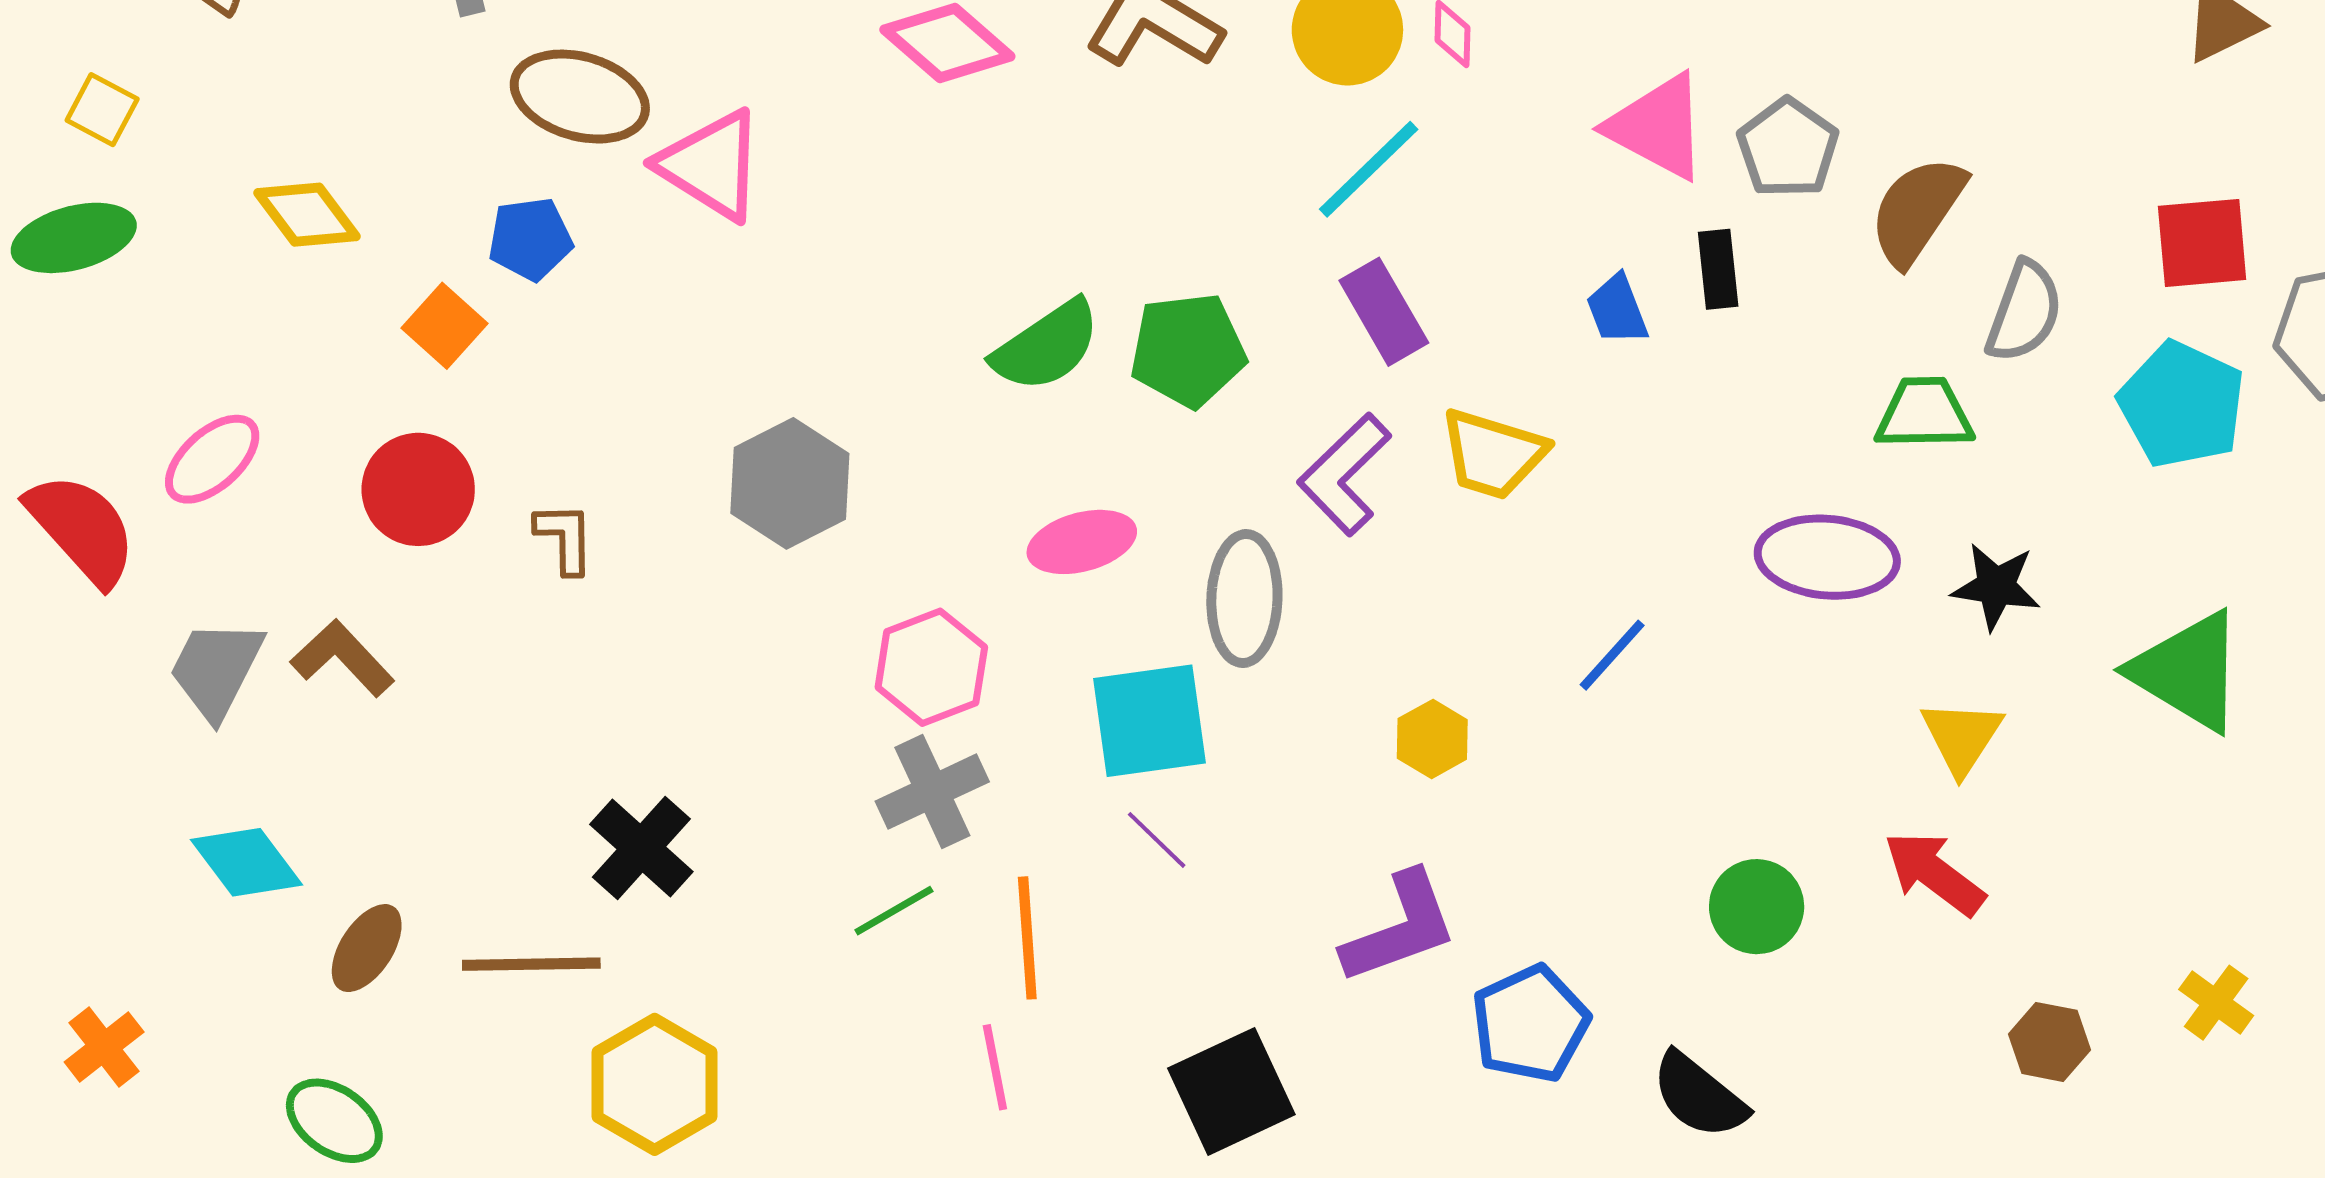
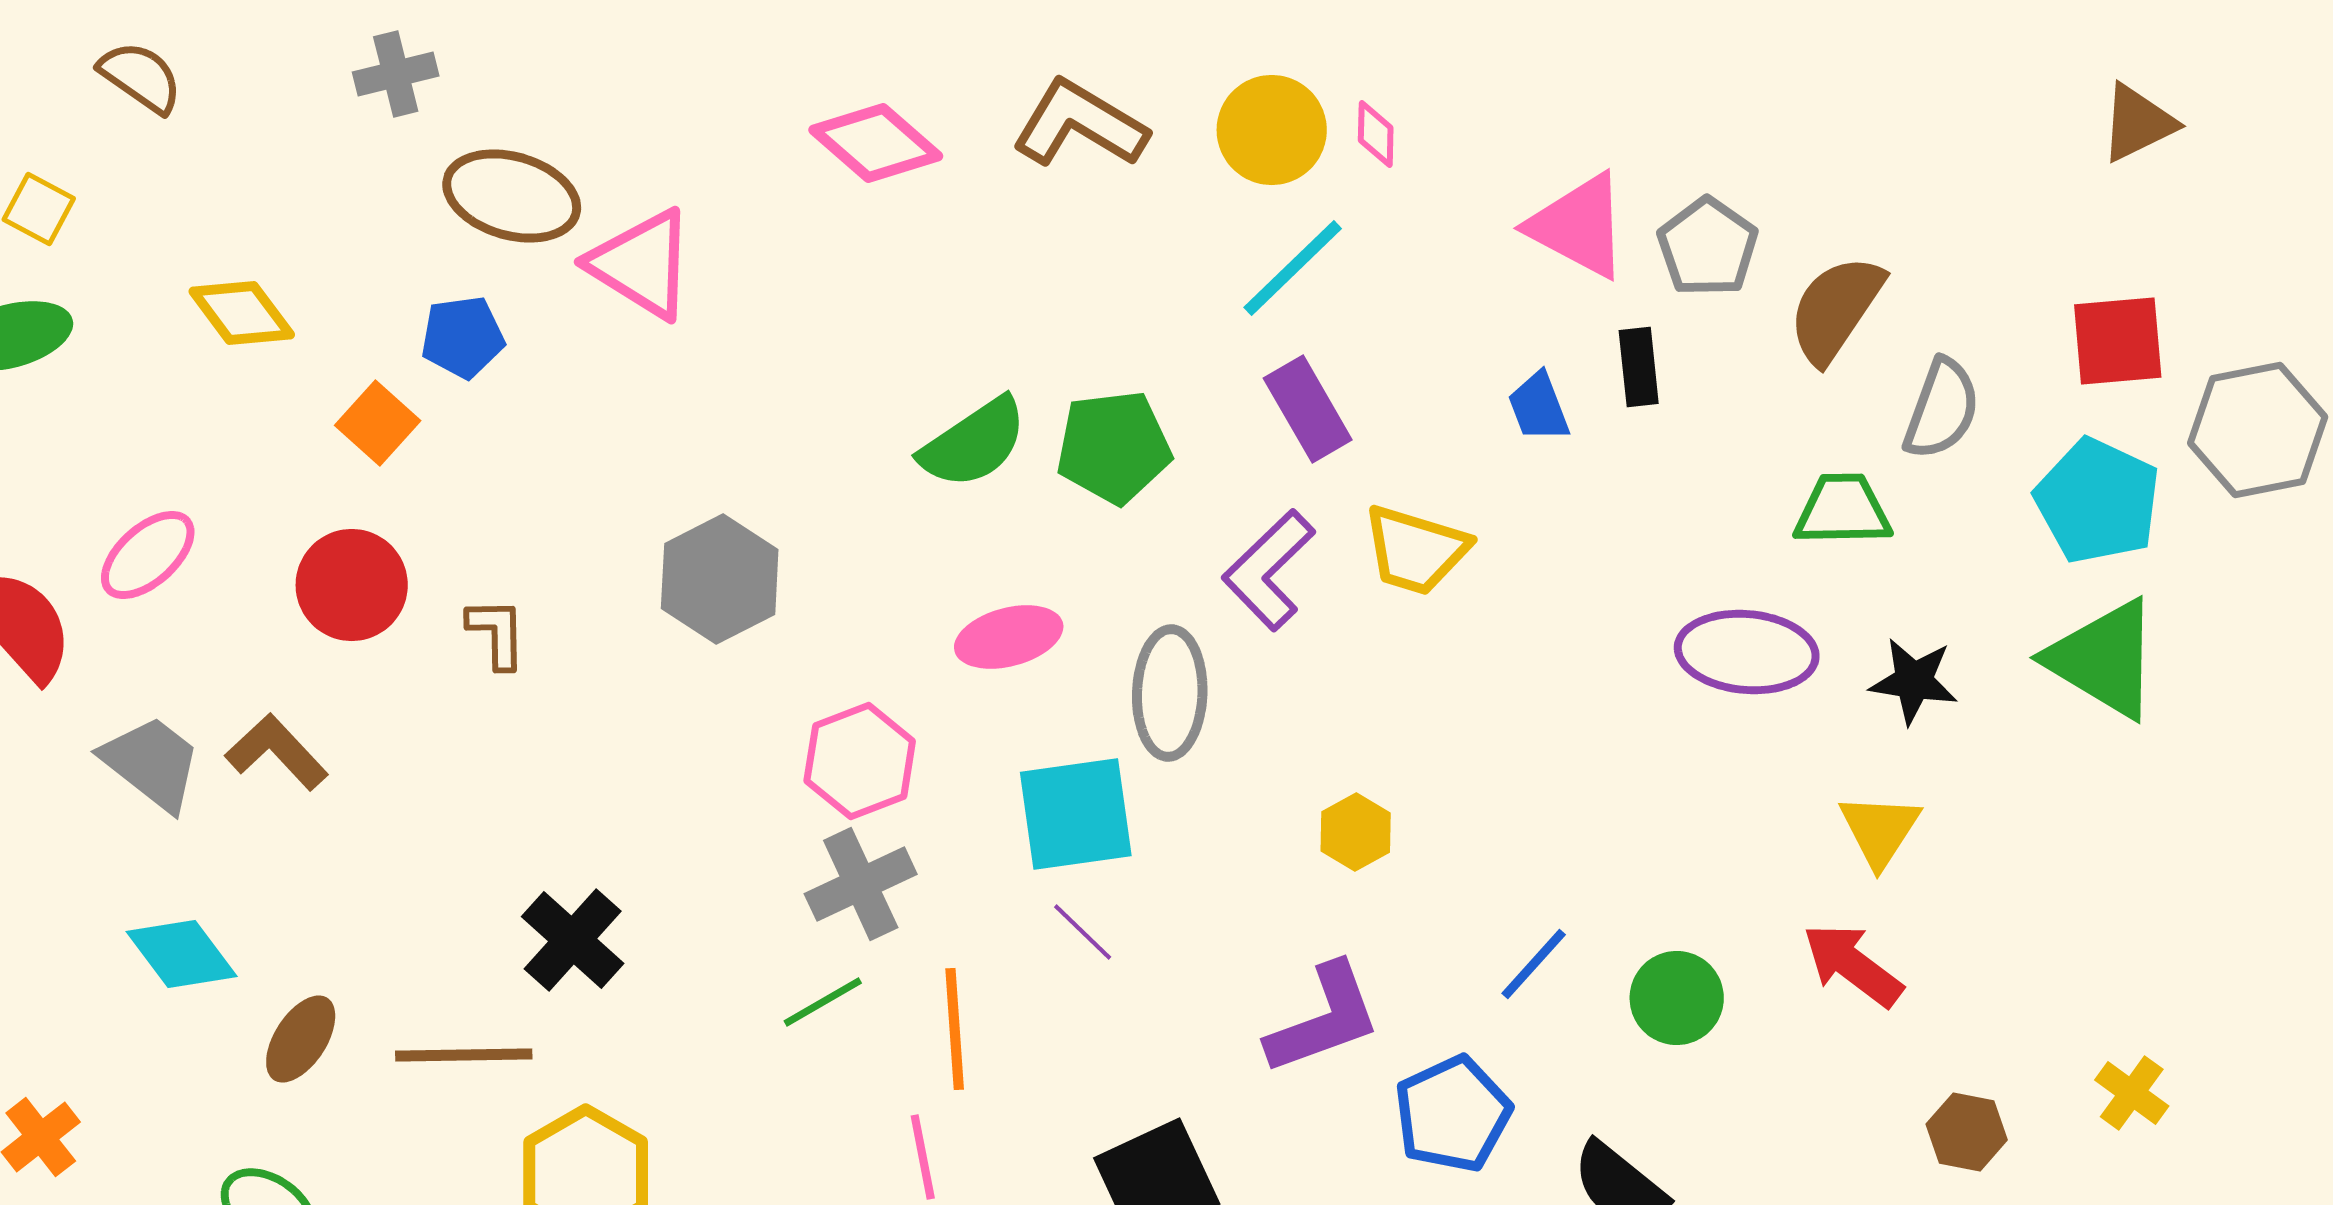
blue line: (1612, 655) -> (1534, 964), moved
gray trapezoid: (216, 669) -> (152, 763), turned 101
green triangle: (2188, 671) -> (2104, 659), moved

